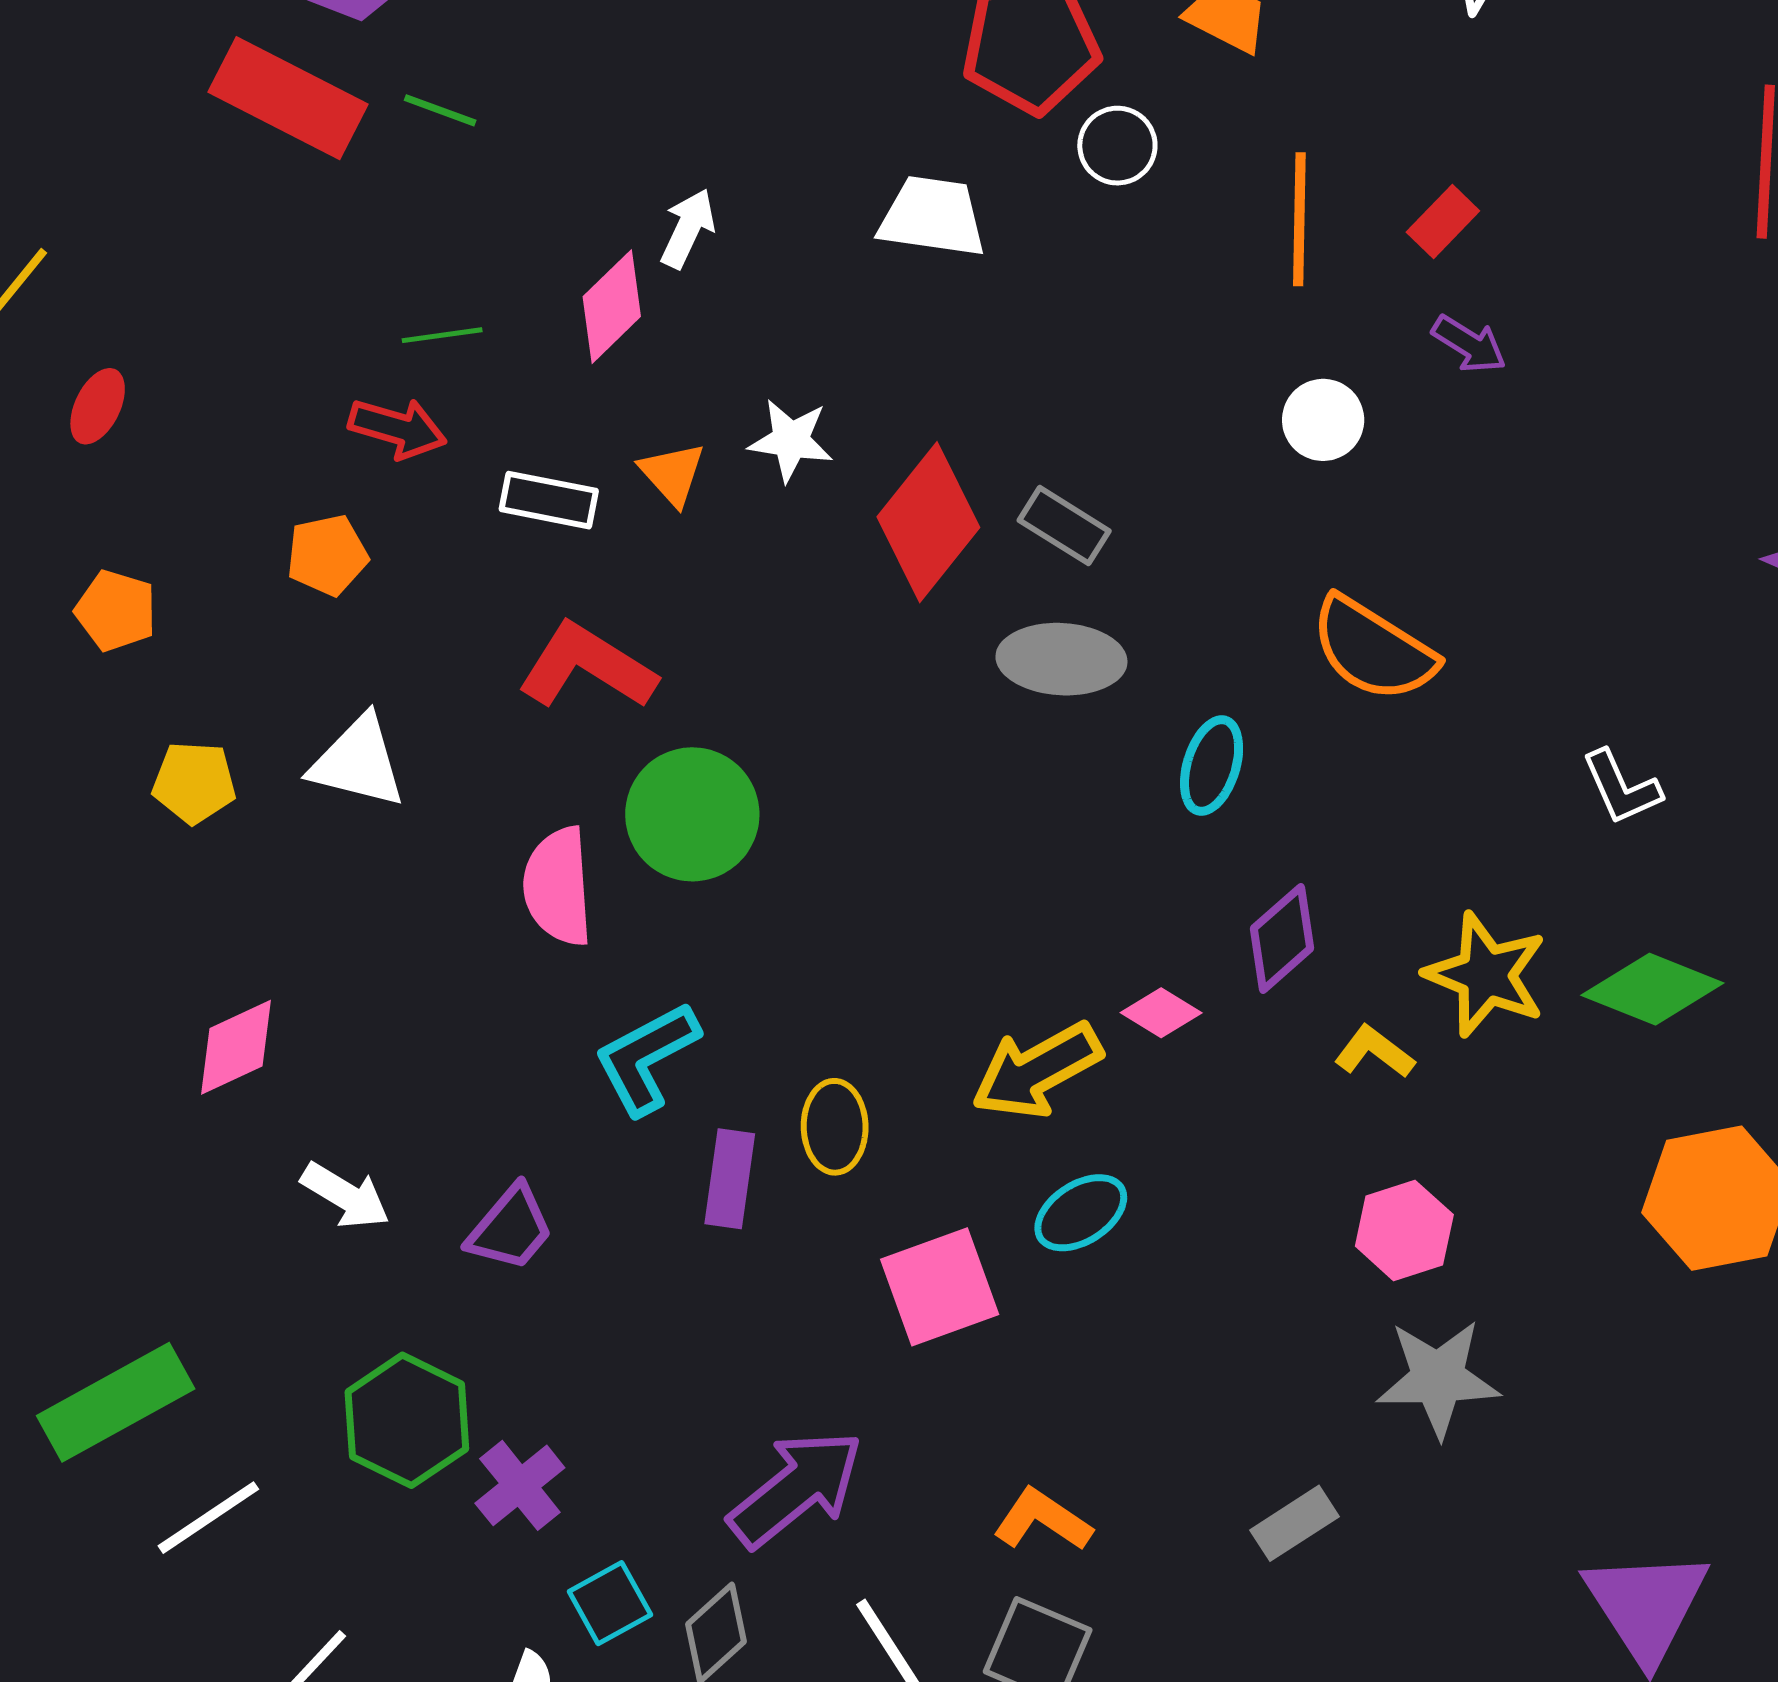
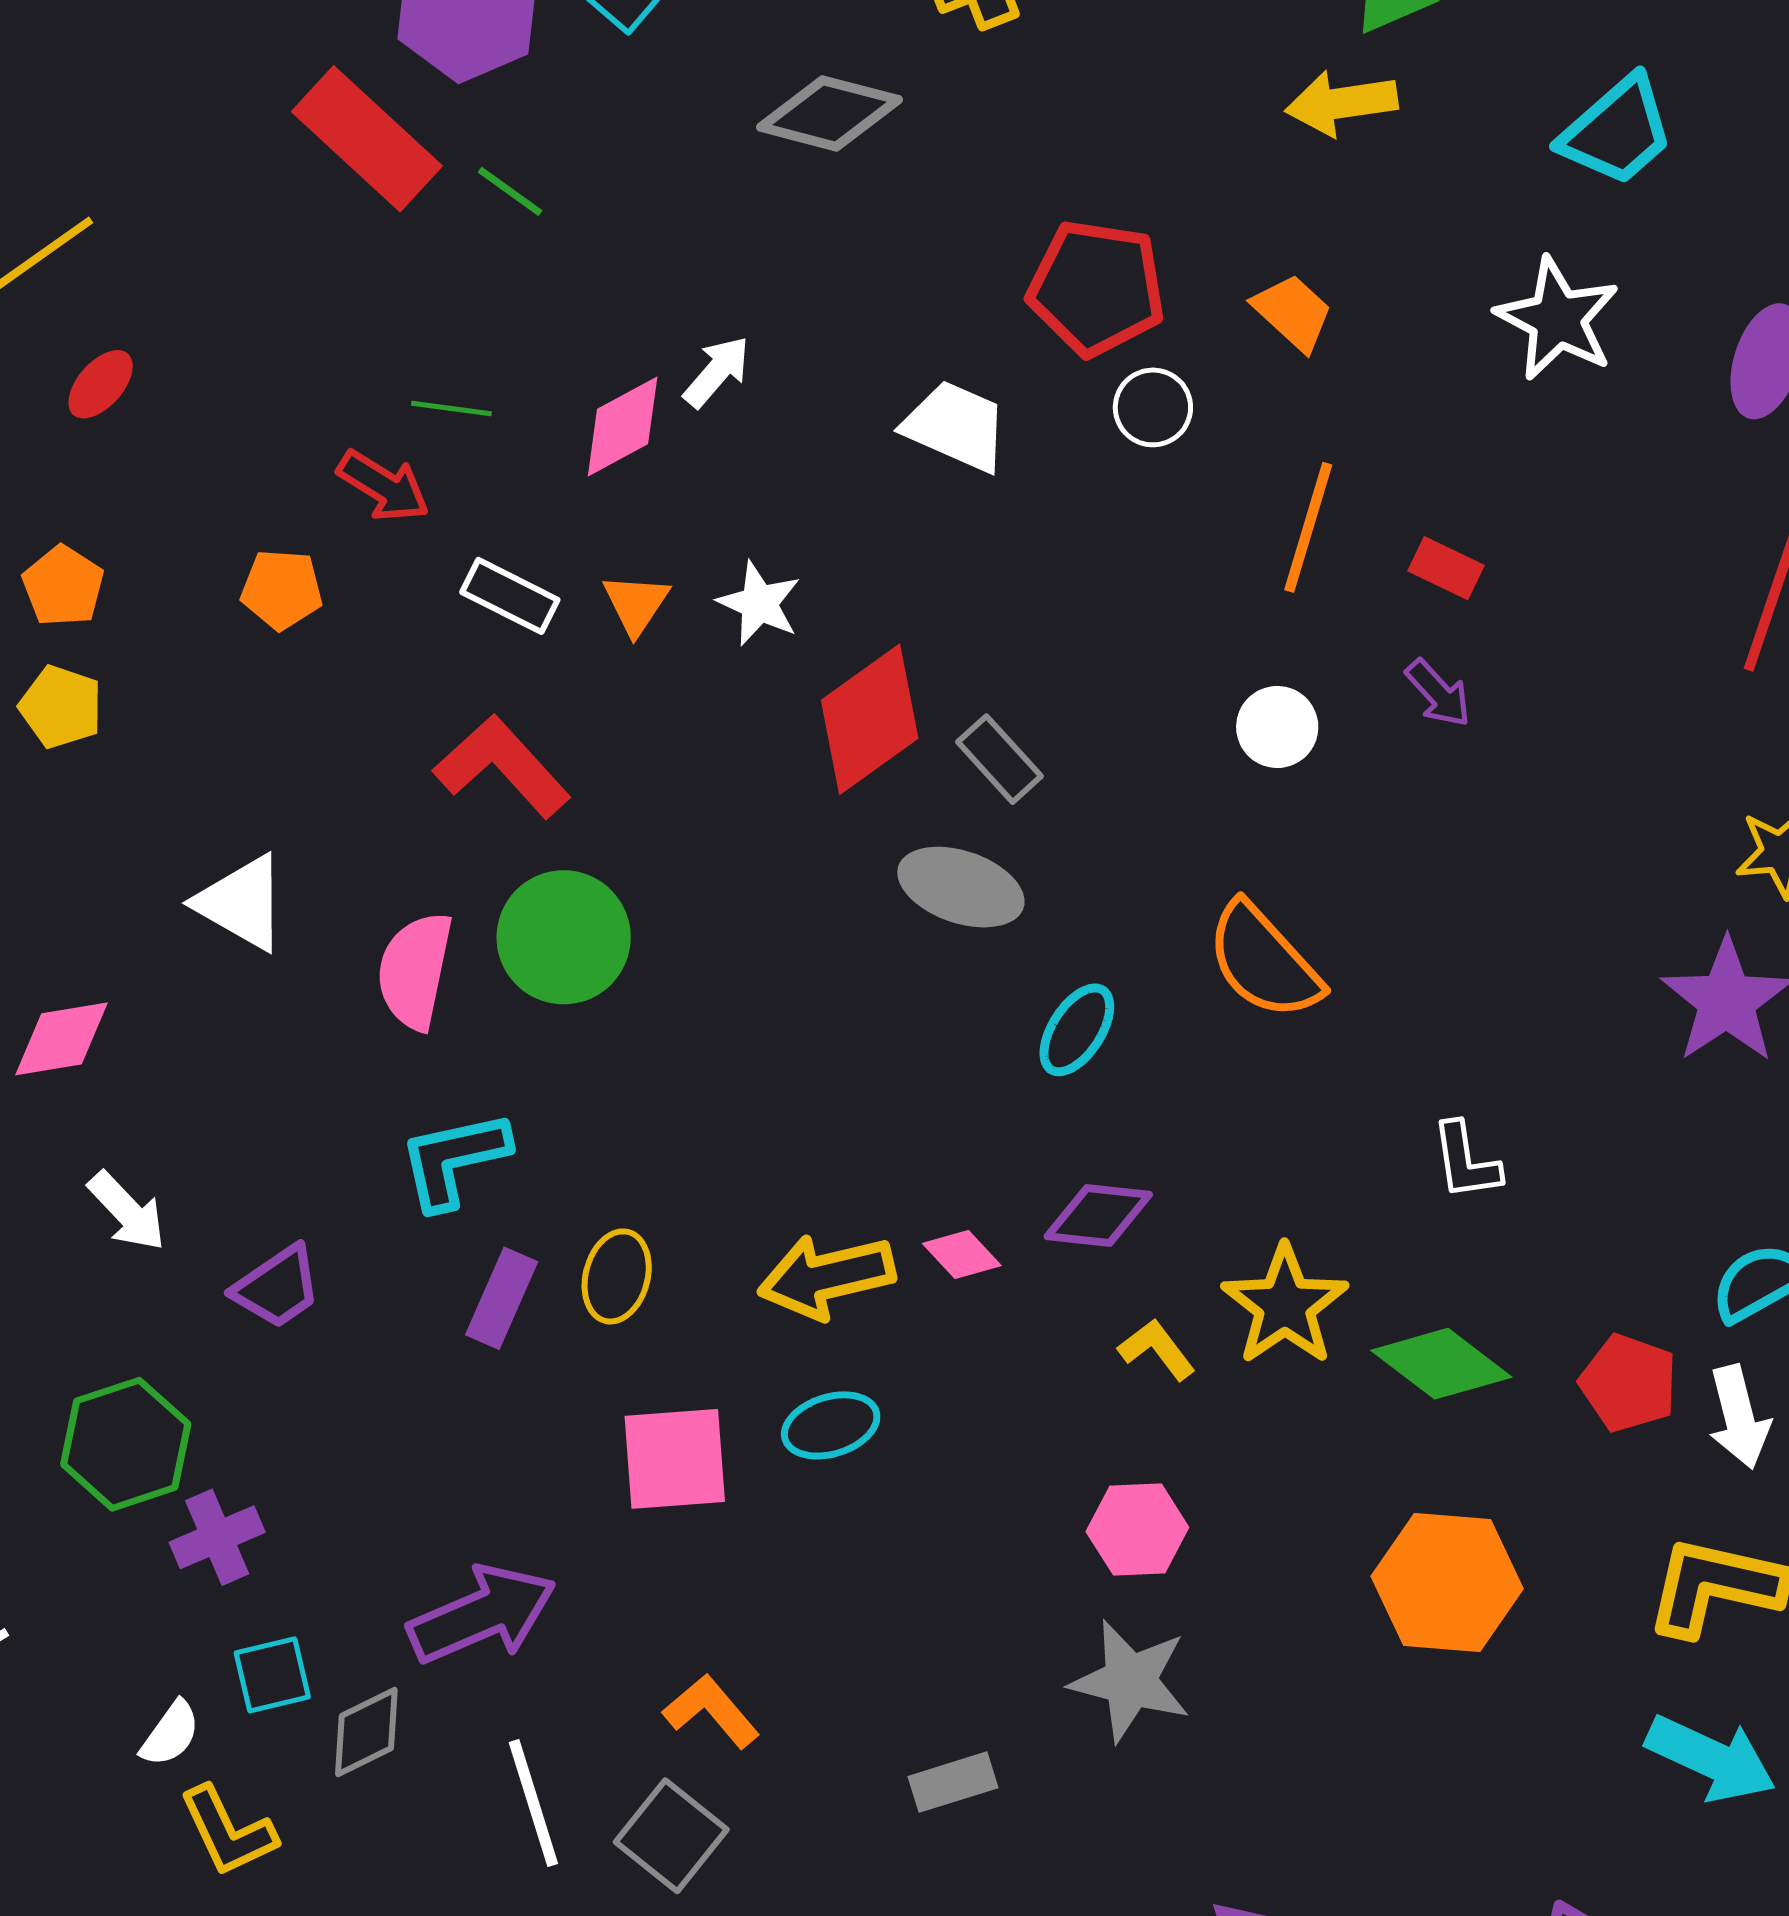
red rectangle: (1443, 222) -> (1446, 568), turned 56
white triangle: (358, 762) -> (241, 903), moved
yellow pentagon: (194, 783) -> (61, 707), moved
purple diamond: (1282, 938) -> (1098, 1215), turned 32

